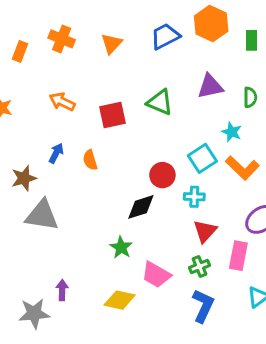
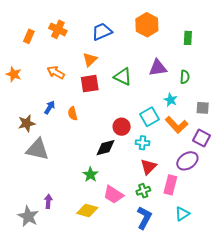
orange hexagon: (211, 24) -> (147, 25), moved
blue trapezoid: (165, 36) -> (102, 32), moved
orange triangle: (112, 44) -> (90, 60), moved
gray star: (34, 313) -> (28, 216), turned 30

